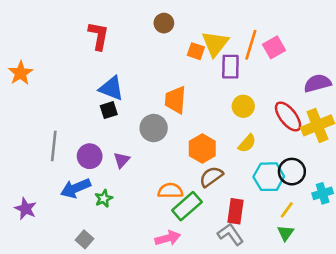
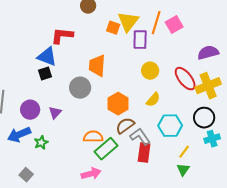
red L-shape: (99, 36) -> (62, 36), moved, turned -95
black circle: (292, 172) -> (204, 118), moved
gray L-shape: (230, 234) -> (140, 137), moved

